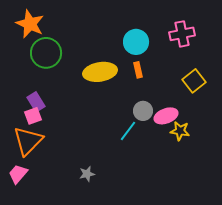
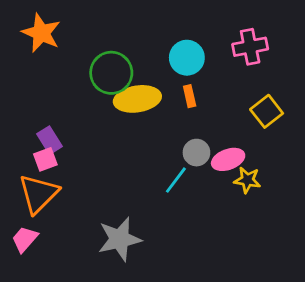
green circle: (46, 53) -> (111, 73), moved
gray star: (87, 174) -> (120, 239), size x2.0

